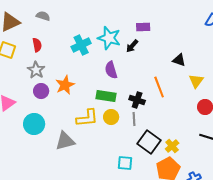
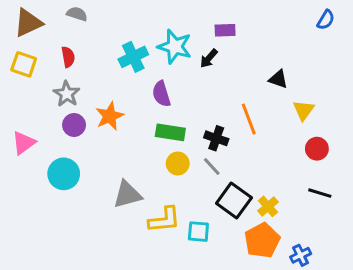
purple semicircle: (111, 70) -> (161, 94), moved
yellow L-shape: (87, 118) -> (164, 220), moved
gray line: (134, 119) -> (212, 166), turned -40
gray triangle: (65, 141) -> (127, 195), moved

